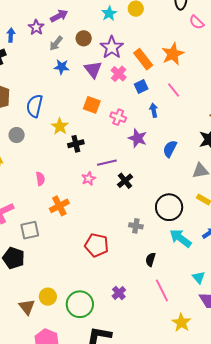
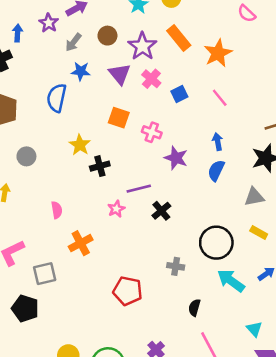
orange rectangle: (143, 59) -> (179, 38), moved
blue semicircle: (35, 106) -> (57, 98), moved
blue arrow: (154, 110) -> (218, 142), moved

